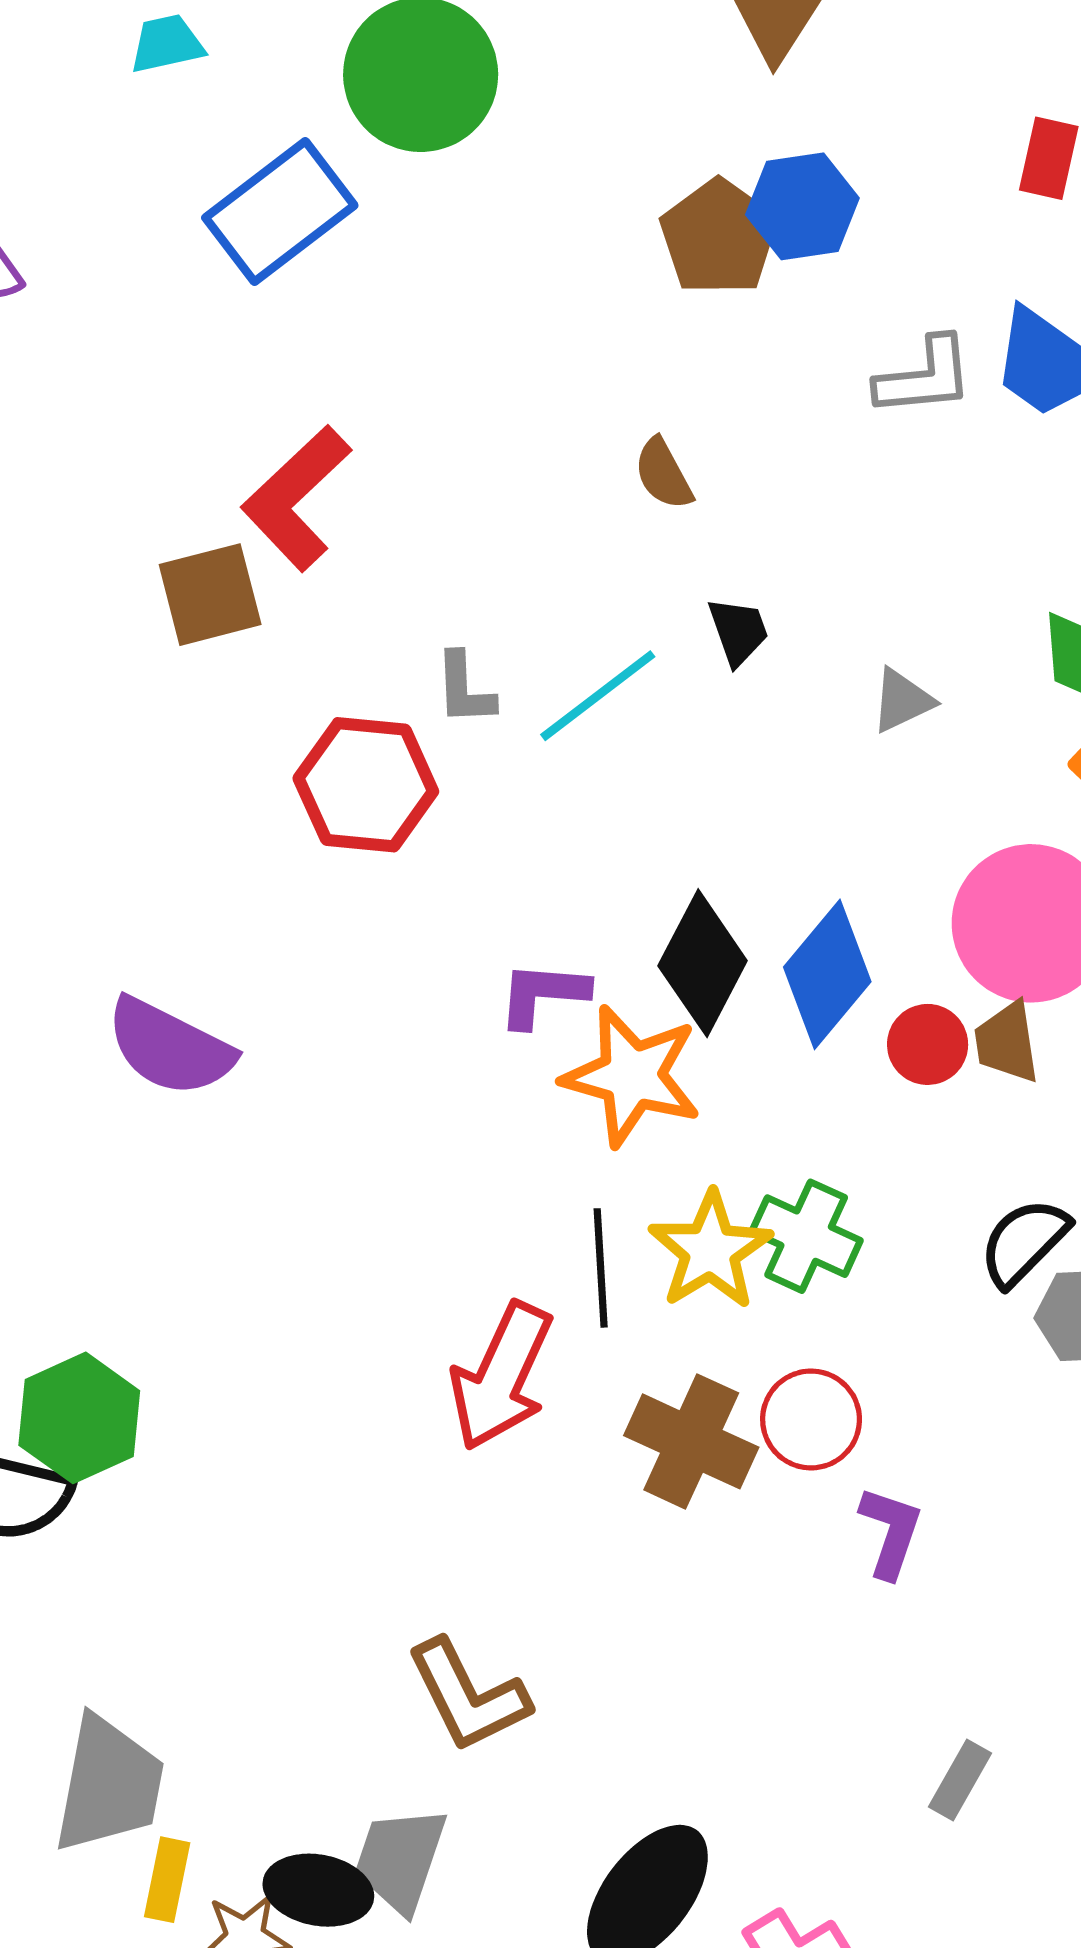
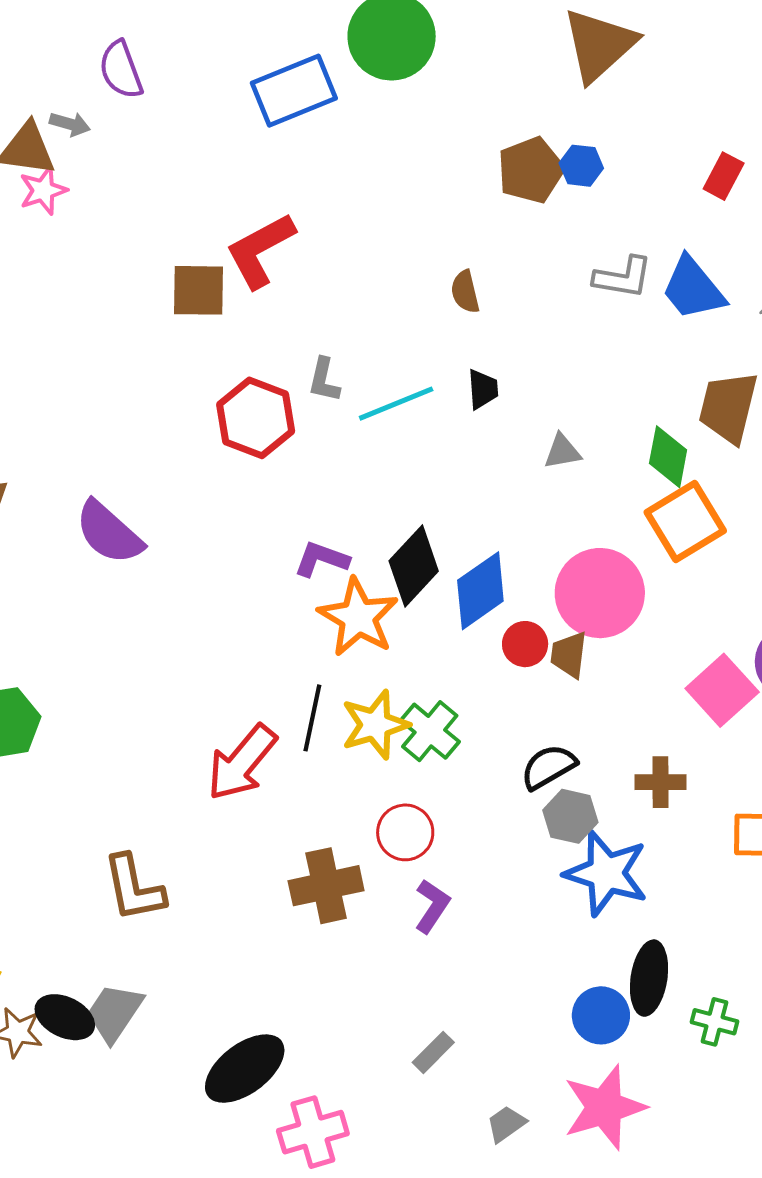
blue hexagon: (802, 206) -> (581, 166), size x0.7
brown cross: (691, 1441) -> (326, 886), moved, turned 38
brown L-shape: (468, 1696) -> (134, 888), moved

